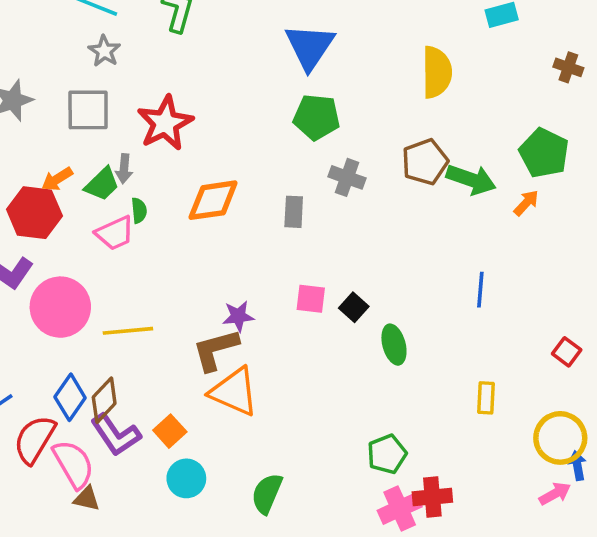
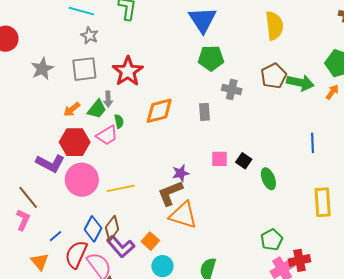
red hexagon: (34, 213) -> (75, 142), moved
yellow rectangle: (486, 398) -> (323, 202), size x1.6

